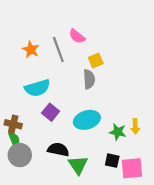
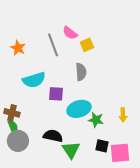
orange star: (31, 49) -> (18, 48), moved
yellow square: (96, 60) -> (87, 45), moved
purple square: (51, 112) -> (56, 94), moved, turned -35
green star: (118, 132) -> (96, 120), moved

